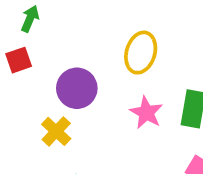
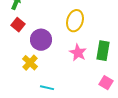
red square: (19, 60) -> (18, 25), moved, turned -32

